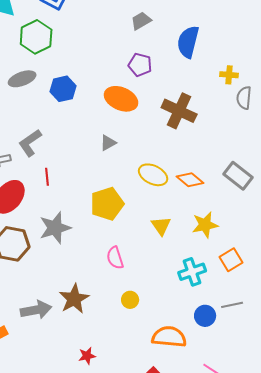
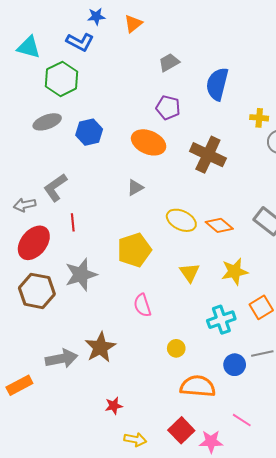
yellow circle: (130, 300) -> (176, 348), moved

